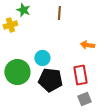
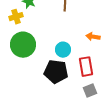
cyan circle: (42, 58) -> (63, 50), moved
green circle: (17, 72) -> (23, 45), moved

